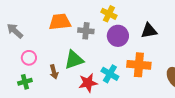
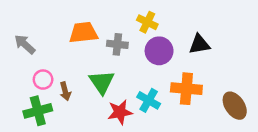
green triangle: (74, 60) -> (102, 82), turned -45
brown arrow: (54, 72) -> (65, 91), moved
green cross: (25, 82) -> (38, 111), size x1.5

